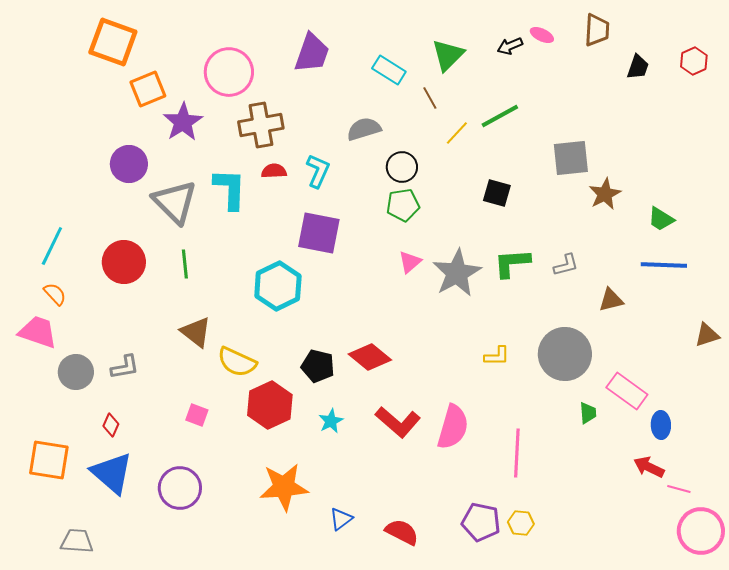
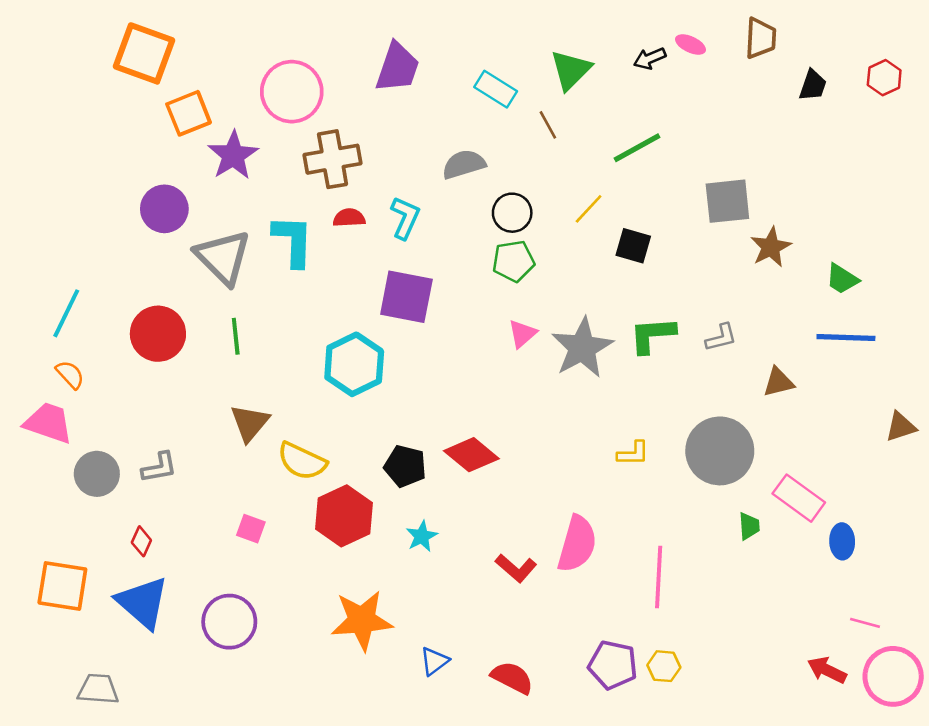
yellow line: (457, 133) -> (589, 209), moved
brown triangle: (196, 332) -> (250, 423), turned 32
red L-shape: (398, 422) -> (516, 568), moved, size x0.7
red arrow: (649, 467) -> (827, 670), moved

